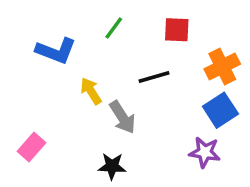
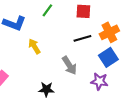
black line: (154, 77) -> (82, 38), moved
gray arrow: (122, 117) -> (69, 65), moved

